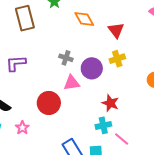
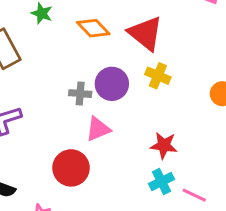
red triangle: (116, 30) -> (145, 33), size x1.4
yellow cross: (117, 59) -> (158, 76), turned -35
purple circle: (92, 68) -> (112, 84), moved

